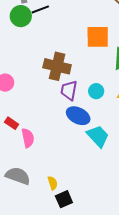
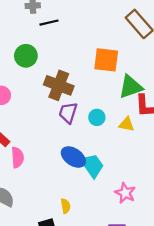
green circle: (21, 16) -> (26, 56), moved
blue ellipse: (78, 116) -> (73, 157), moved
yellow semicircle: (53, 183) -> (66, 206), moved

